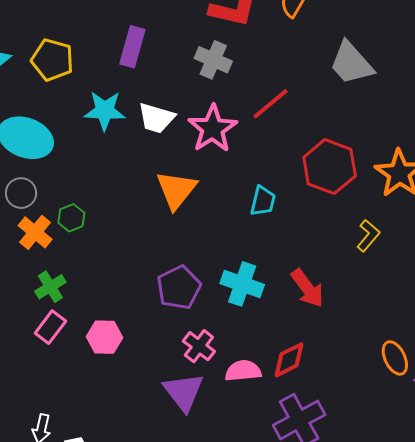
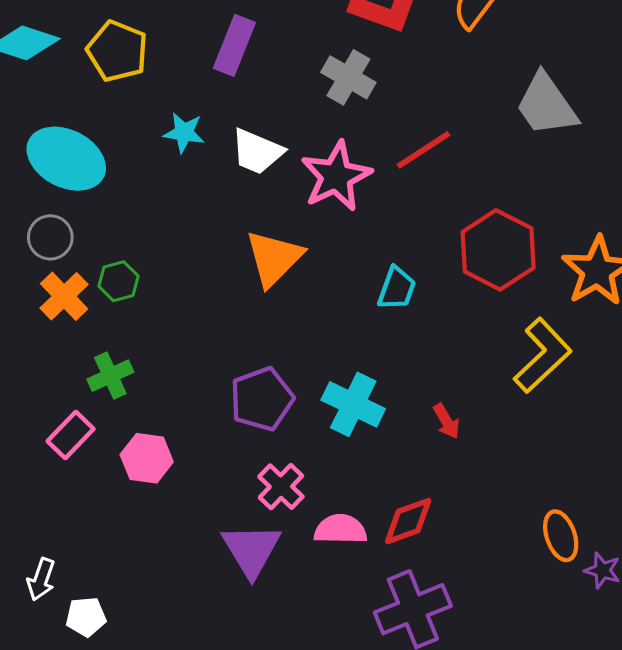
cyan star: (105, 111) -> (184, 133), size x0.7
yellow L-shape: (368, 236) -> (542, 355), size x1.6
green cross: (50, 287) -> (110, 376), moved
red arrow: (307, 288) -> (446, 421), size x0.6

